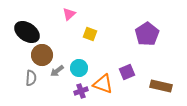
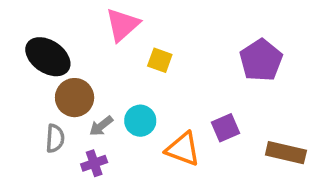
pink triangle: (69, 14) -> (122, 25), size x1.5
purple cross: (81, 91) -> (94, 163), moved

